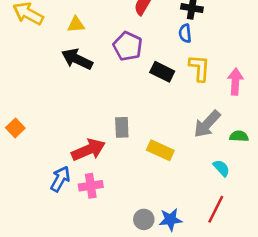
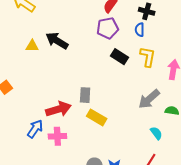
yellow triangle: (76, 25) -> (32, 46), moved
purple pentagon: (128, 46) -> (108, 28), moved, turned 30
yellow rectangle: (160, 150) -> (97, 117), moved

